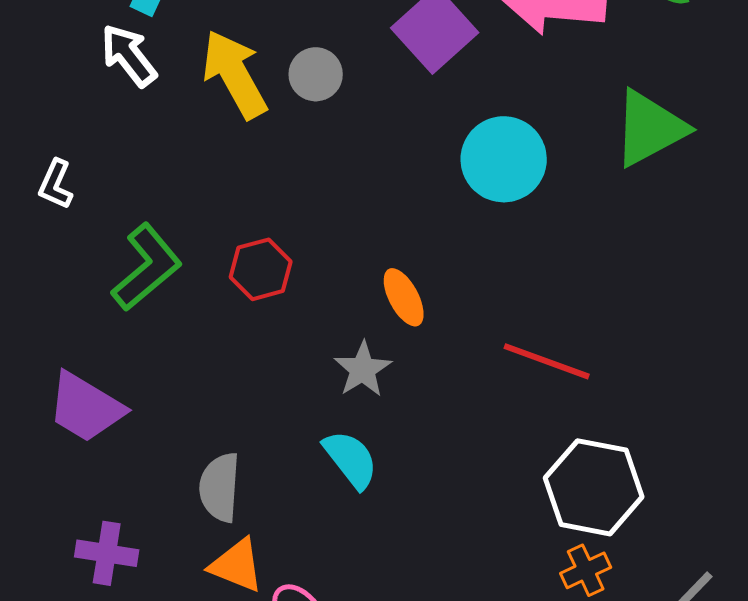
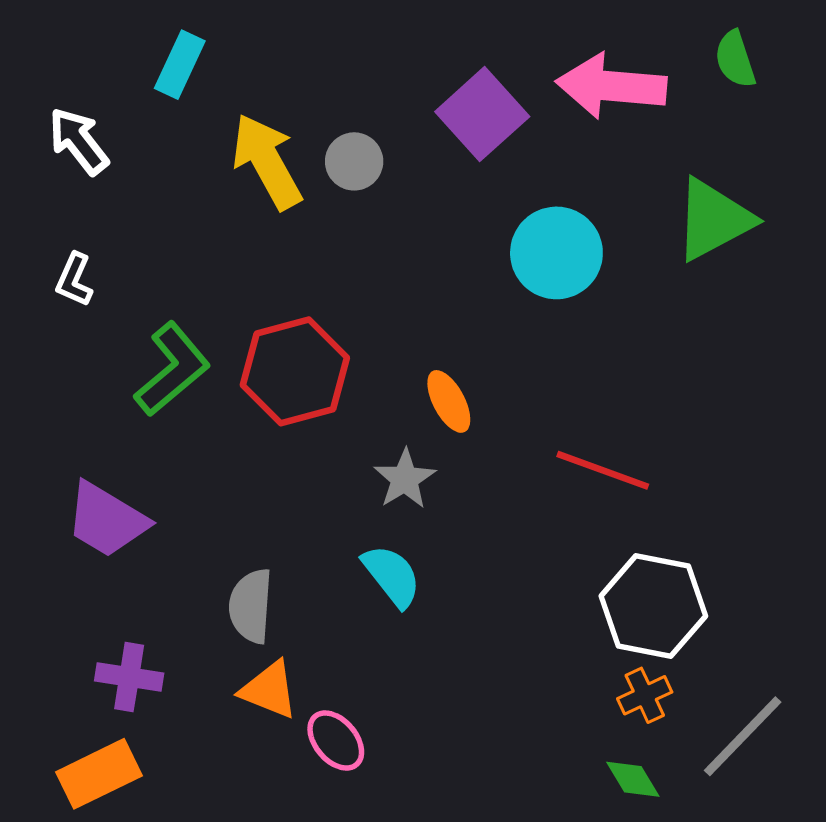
white arrow: (129, 55) -> (79, 141), moved
red hexagon: (261, 269) -> (295, 371), size x1.6

